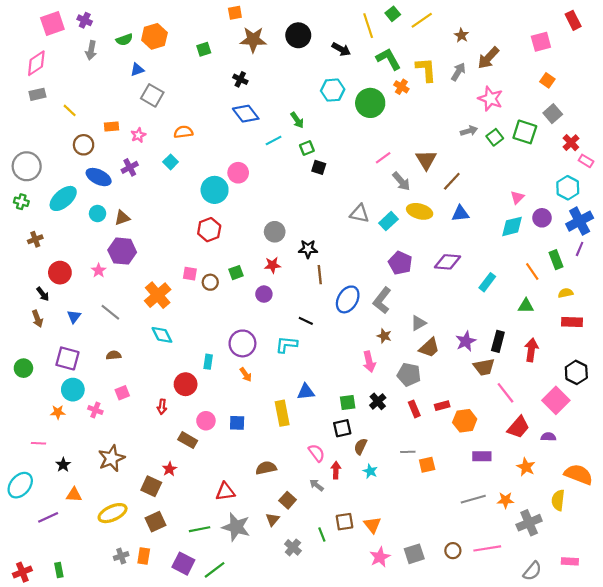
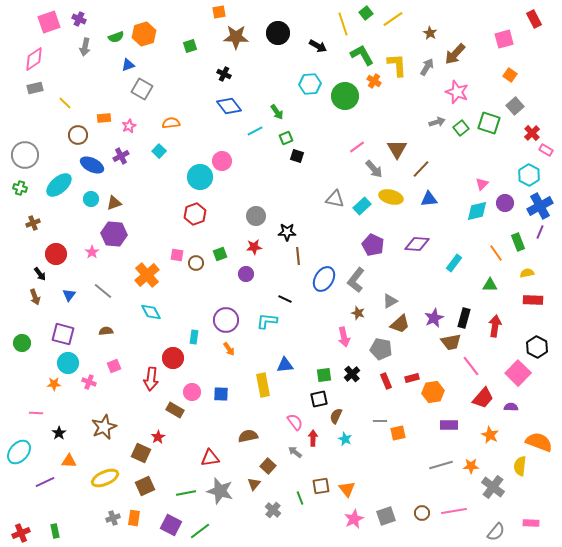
red arrow: (162, 407) -> (151, 379), size x1.6
gray cross: (529, 523) -> (493, 487), turned -30

